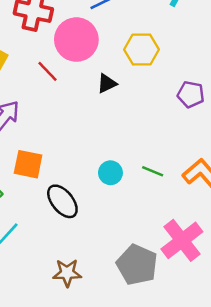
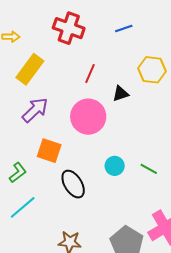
pink circle: (76, 40) -> (88, 117), moved
red line: (48, 71) -> (90, 74), moved, turned 60

